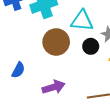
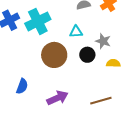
cyan triangle: (82, 21) -> (76, 32), size x0.6

